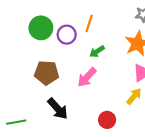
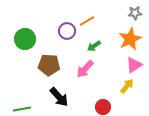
orange line: (89, 23) -> (87, 21), turned 42
green circle: (41, 28) -> (25, 39), moved

